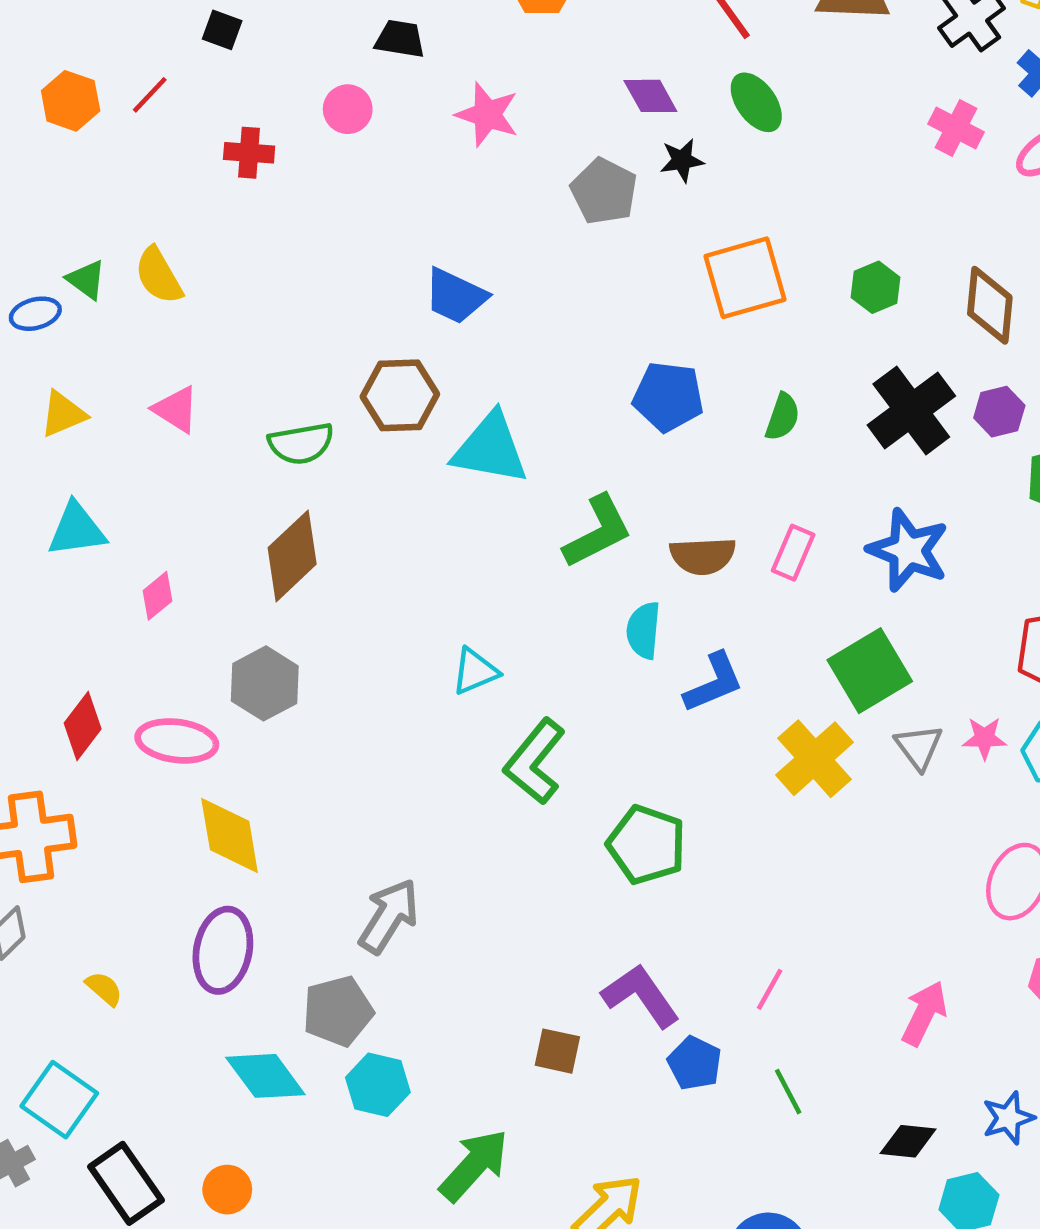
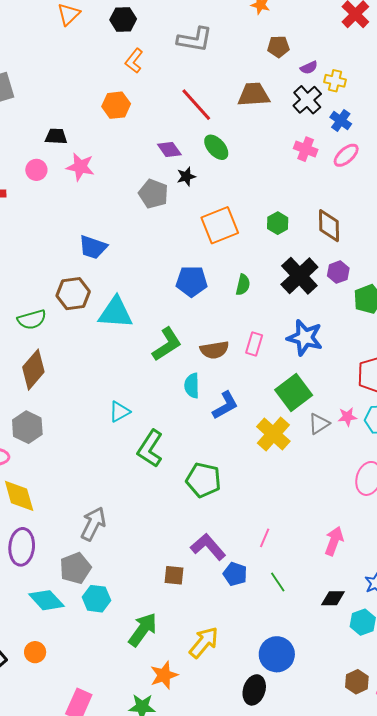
pink star: (487, 115) -> (80, 167), moved
gray triangle: (919, 747) -> (319, 424), turned 40

